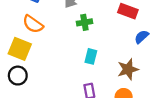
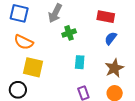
blue semicircle: (142, 37) -> (111, 38), moved
yellow square: (20, 49) -> (33, 67), moved

